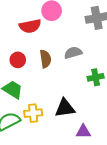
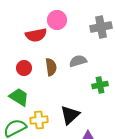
black triangle: (65, 108) -> (70, 115), turned -35

